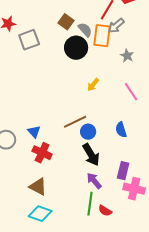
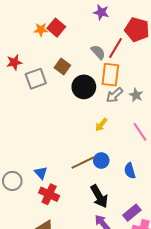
brown square: (66, 22) -> (62, 66), moved
gray arrow: (116, 26) -> (115, 95), moved
gray semicircle: (85, 30) -> (98, 52), moved
blue circle: (88, 132) -> (101, 161), moved
purple rectangle: (123, 171) -> (132, 213), turned 36

